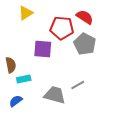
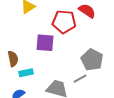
gray pentagon: (85, 44) -> (92, 60), moved

